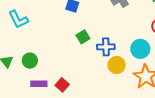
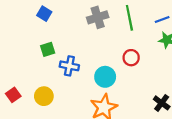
yellow circle: (117, 65) -> (44, 96), moved

